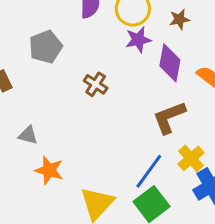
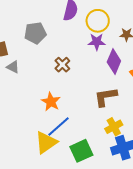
gray triangle: (28, 135) -> (13, 67), moved
orange star: (49, 170) -> (51, 102), moved
blue line: (149, 171) -> (59, 127), moved

